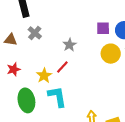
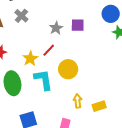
purple square: (103, 28) -> (78, 25), moved
yellow circle: (111, 54) -> (68, 69), moved

